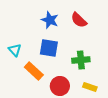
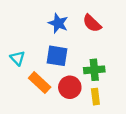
red circle: (60, 86) -> (70, 87), moved
yellow rectangle: (90, 87) -> (95, 97), moved, turned 64

